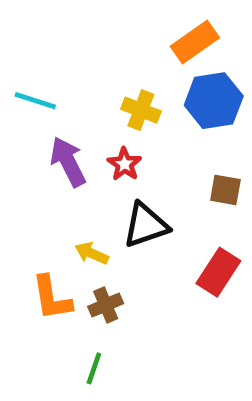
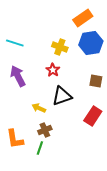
purple arrow: (68, 162) -> (18, 76), moved
orange L-shape: (52, 298) -> (15, 139), moved
green line: (94, 368) -> (40, 148), moved

